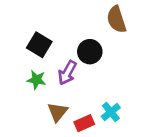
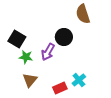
black square: (39, 45) -> (17, 39), moved
brown triangle: (58, 112) -> (30, 80), moved

